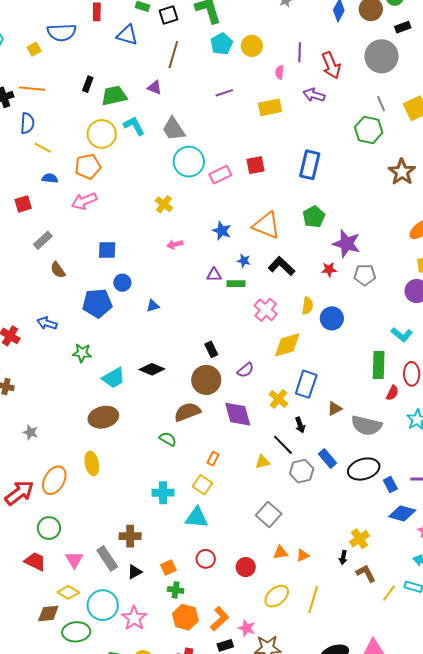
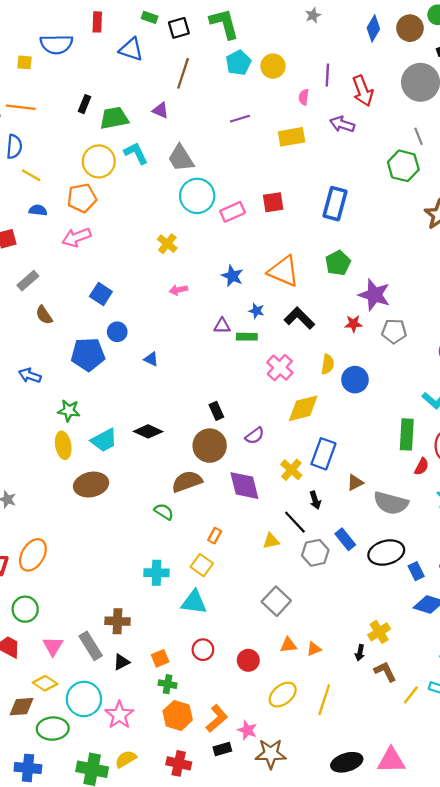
yellow square: (34, 49) -> (24, 62), turned 32
blue square: (107, 250) -> (101, 294), turned 30
blue triangle: (153, 306) -> (151, 359), turned 40
yellow ellipse: (92, 464) -> (63, 445), moved

